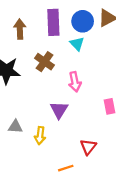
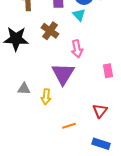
purple triangle: (59, 110) -> (63, 74), size x1.4
red triangle: (88, 147) -> (100, 111), moved

